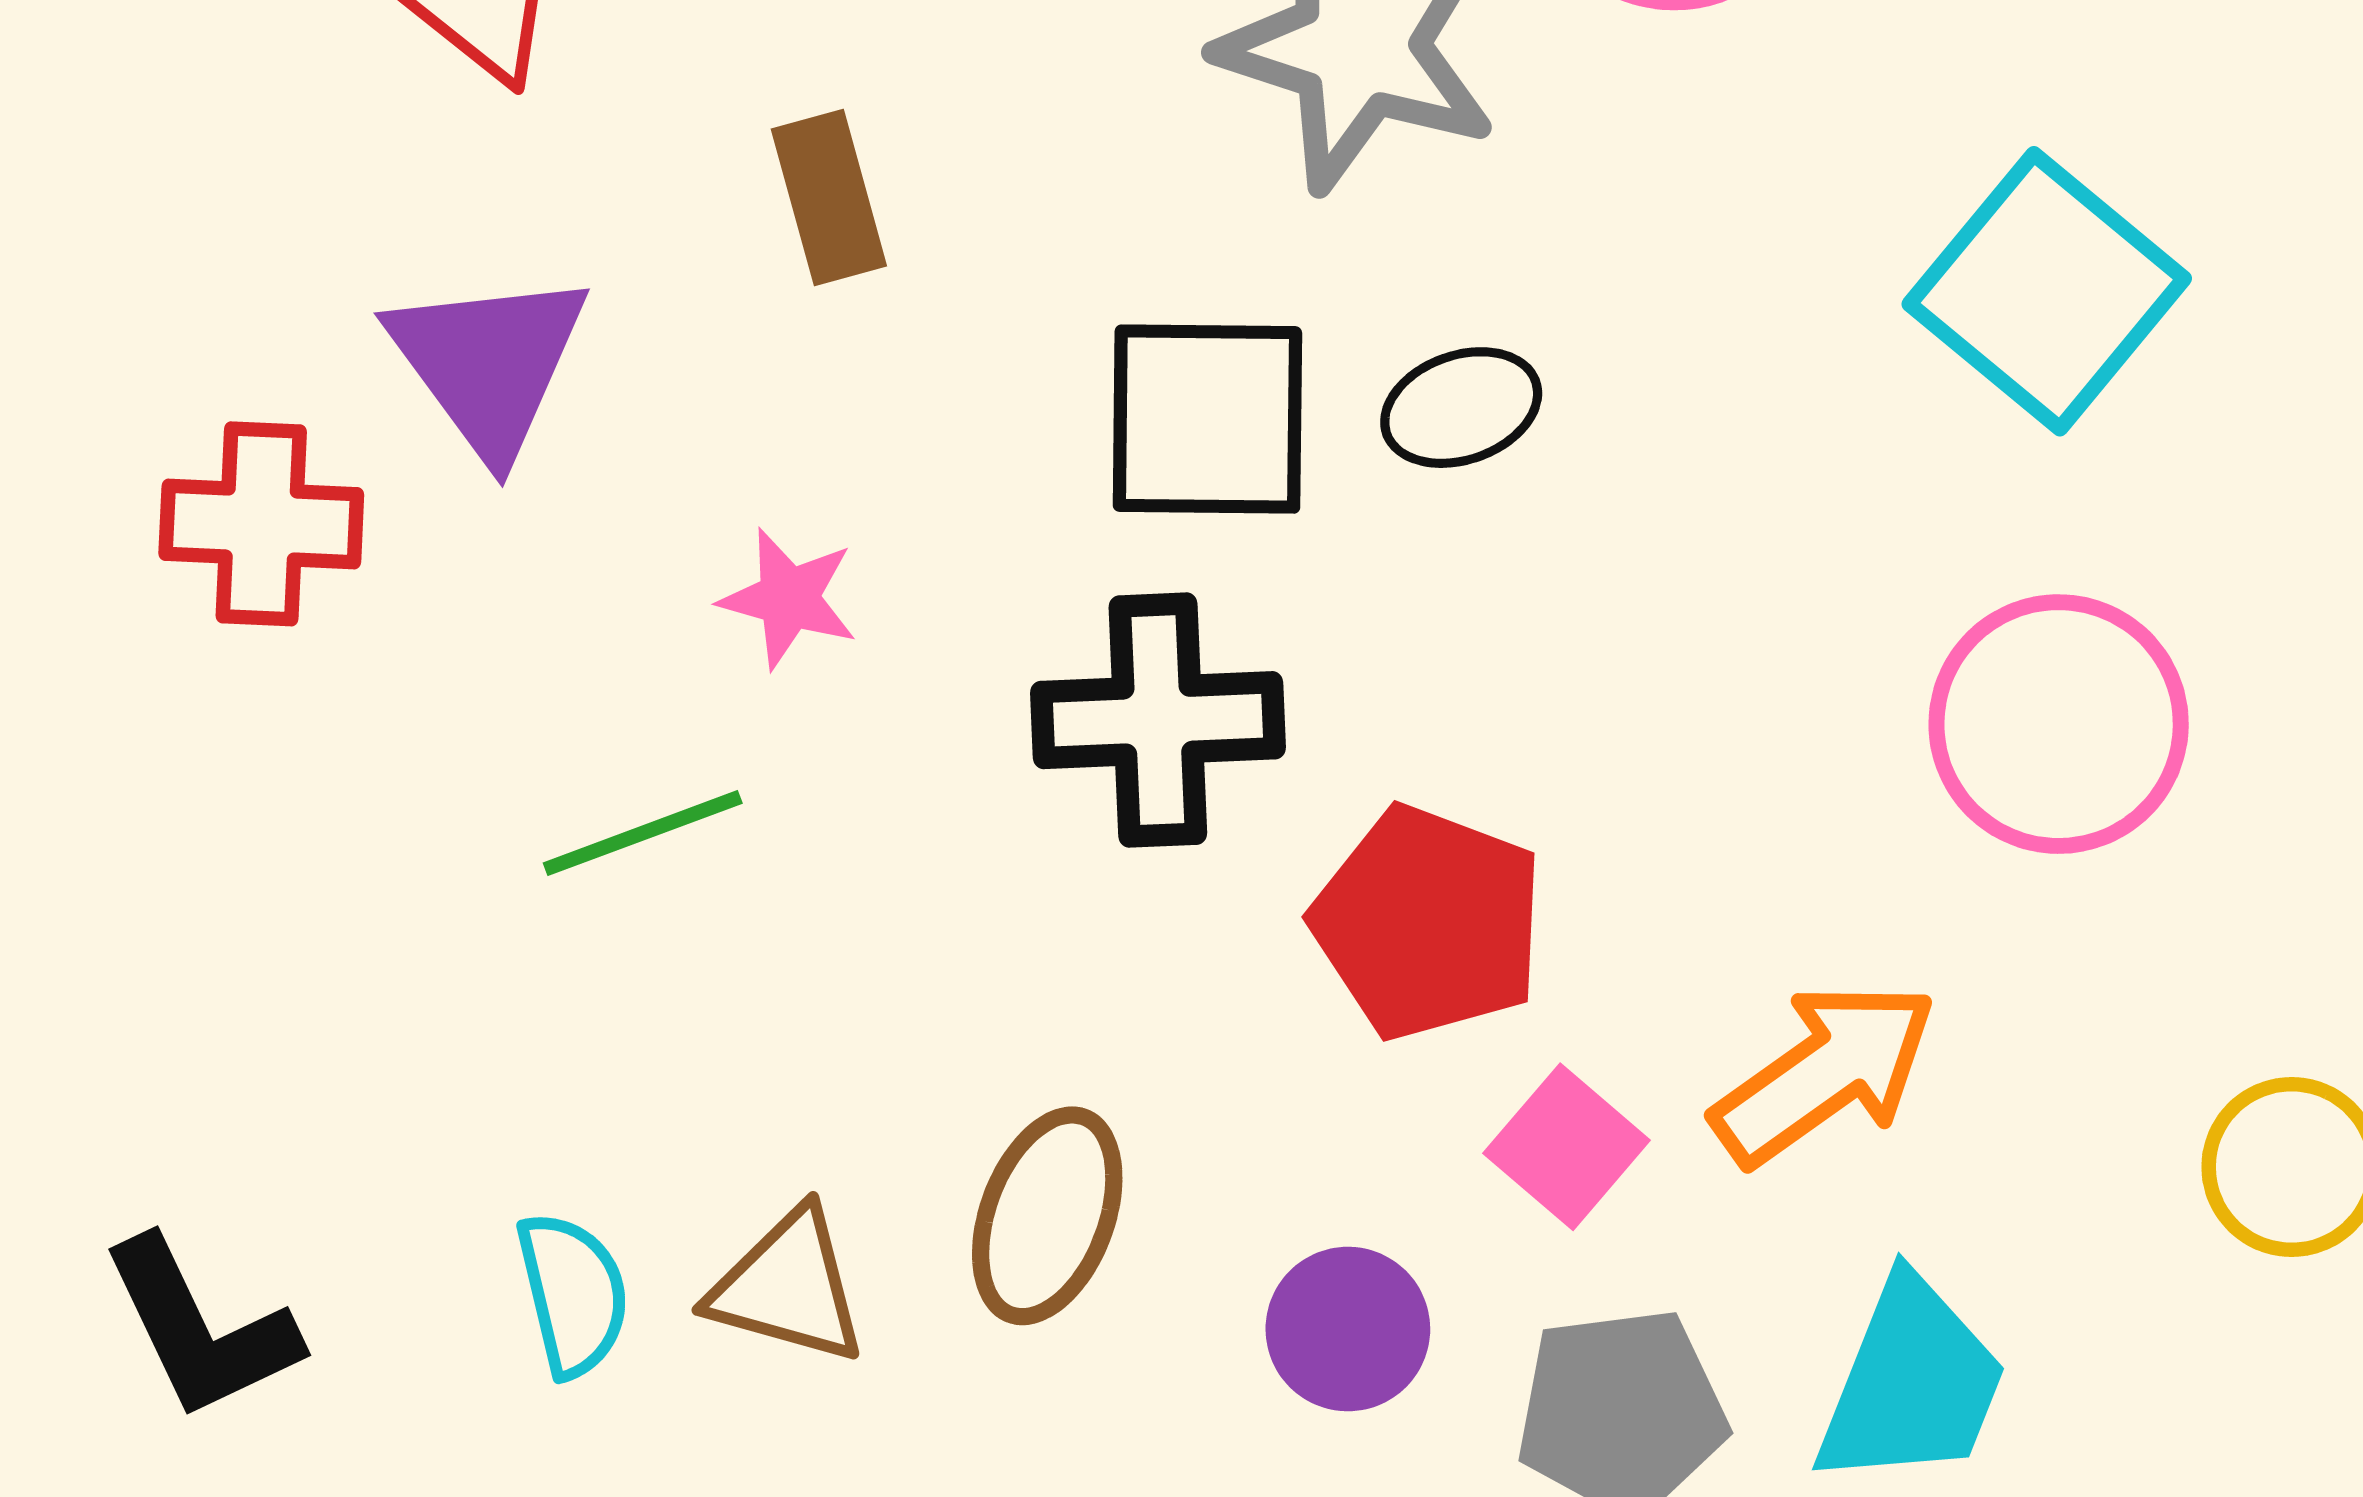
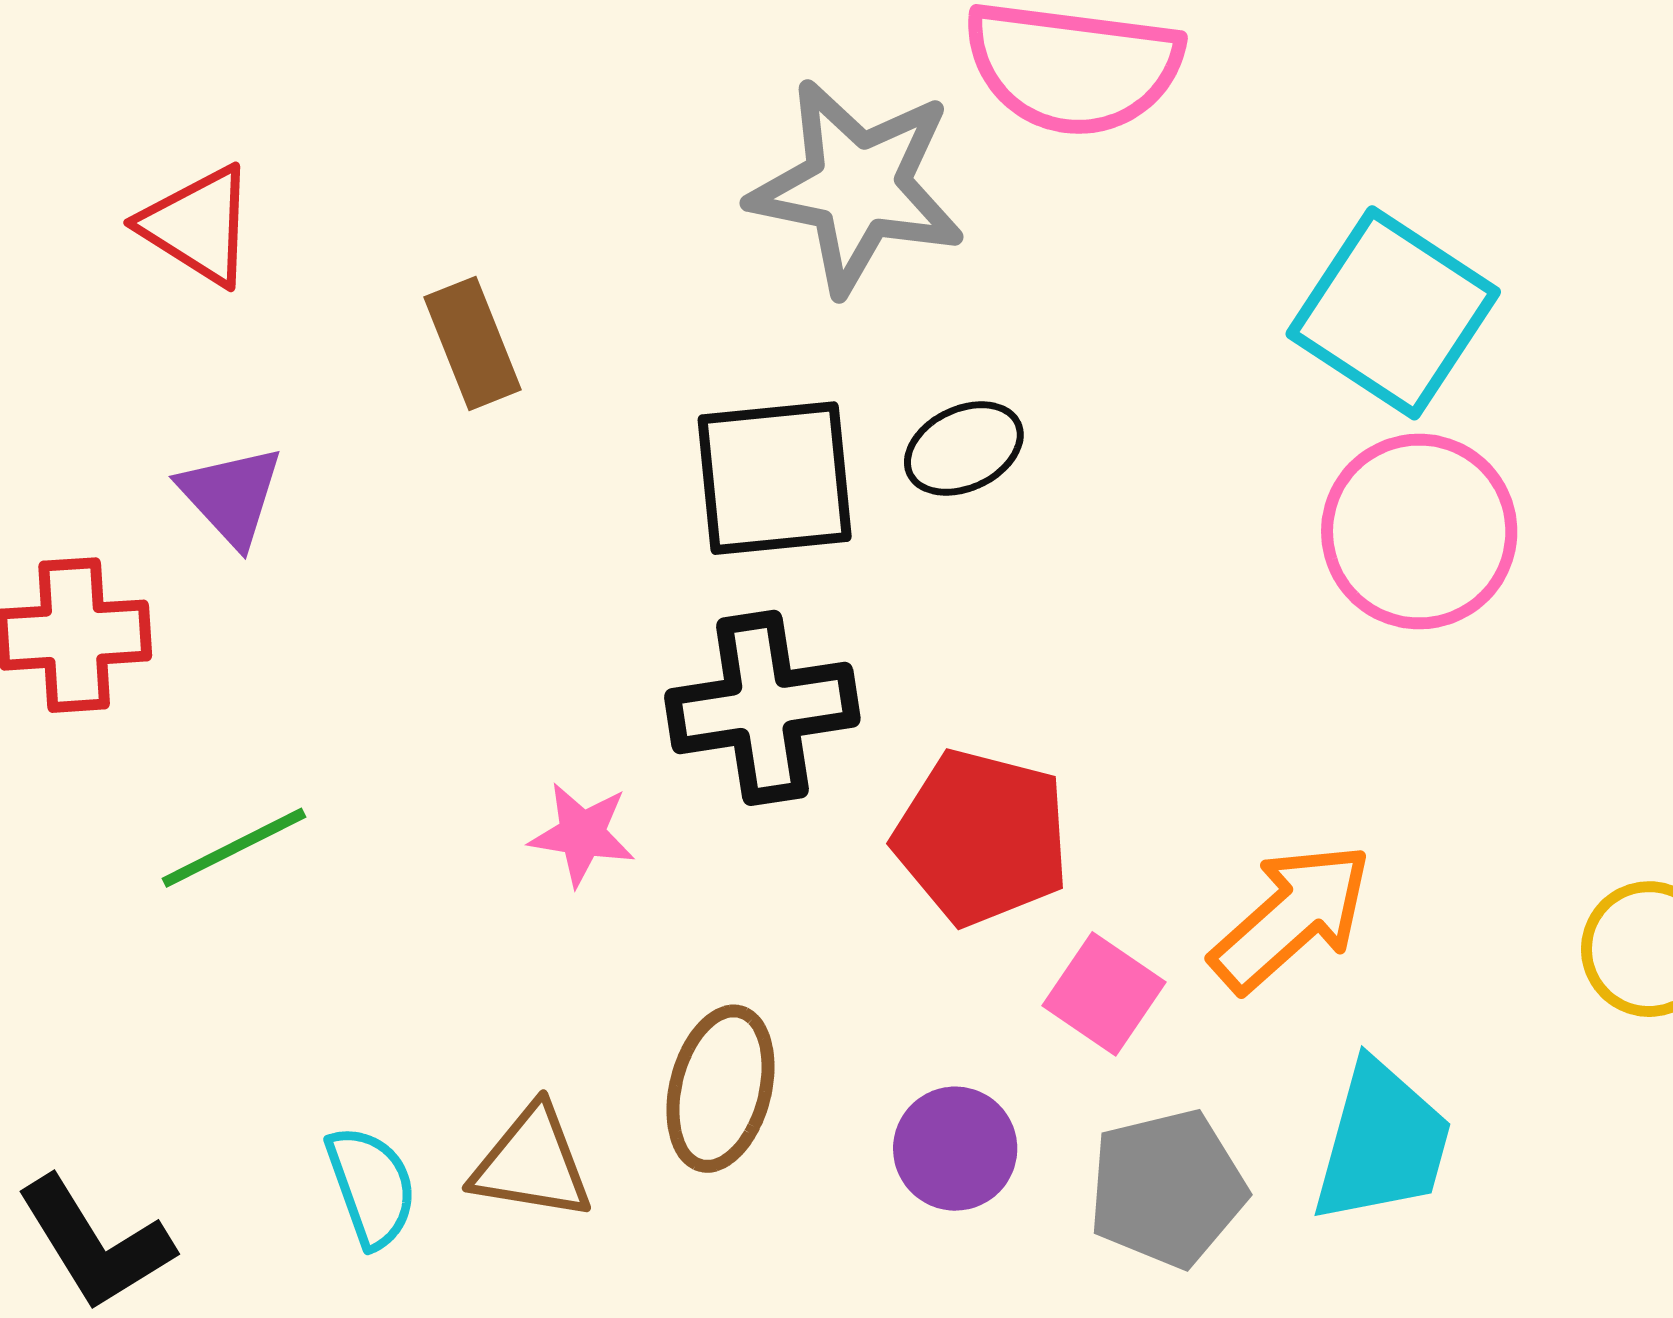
purple triangle: (489, 363) -> (231, 496), size x0.7
pink star: (789, 598) -> (582, 834), moved
pink circle: (2059, 724) -> (1419, 531), moved
green line: (643, 833) -> (234, 848), moved

